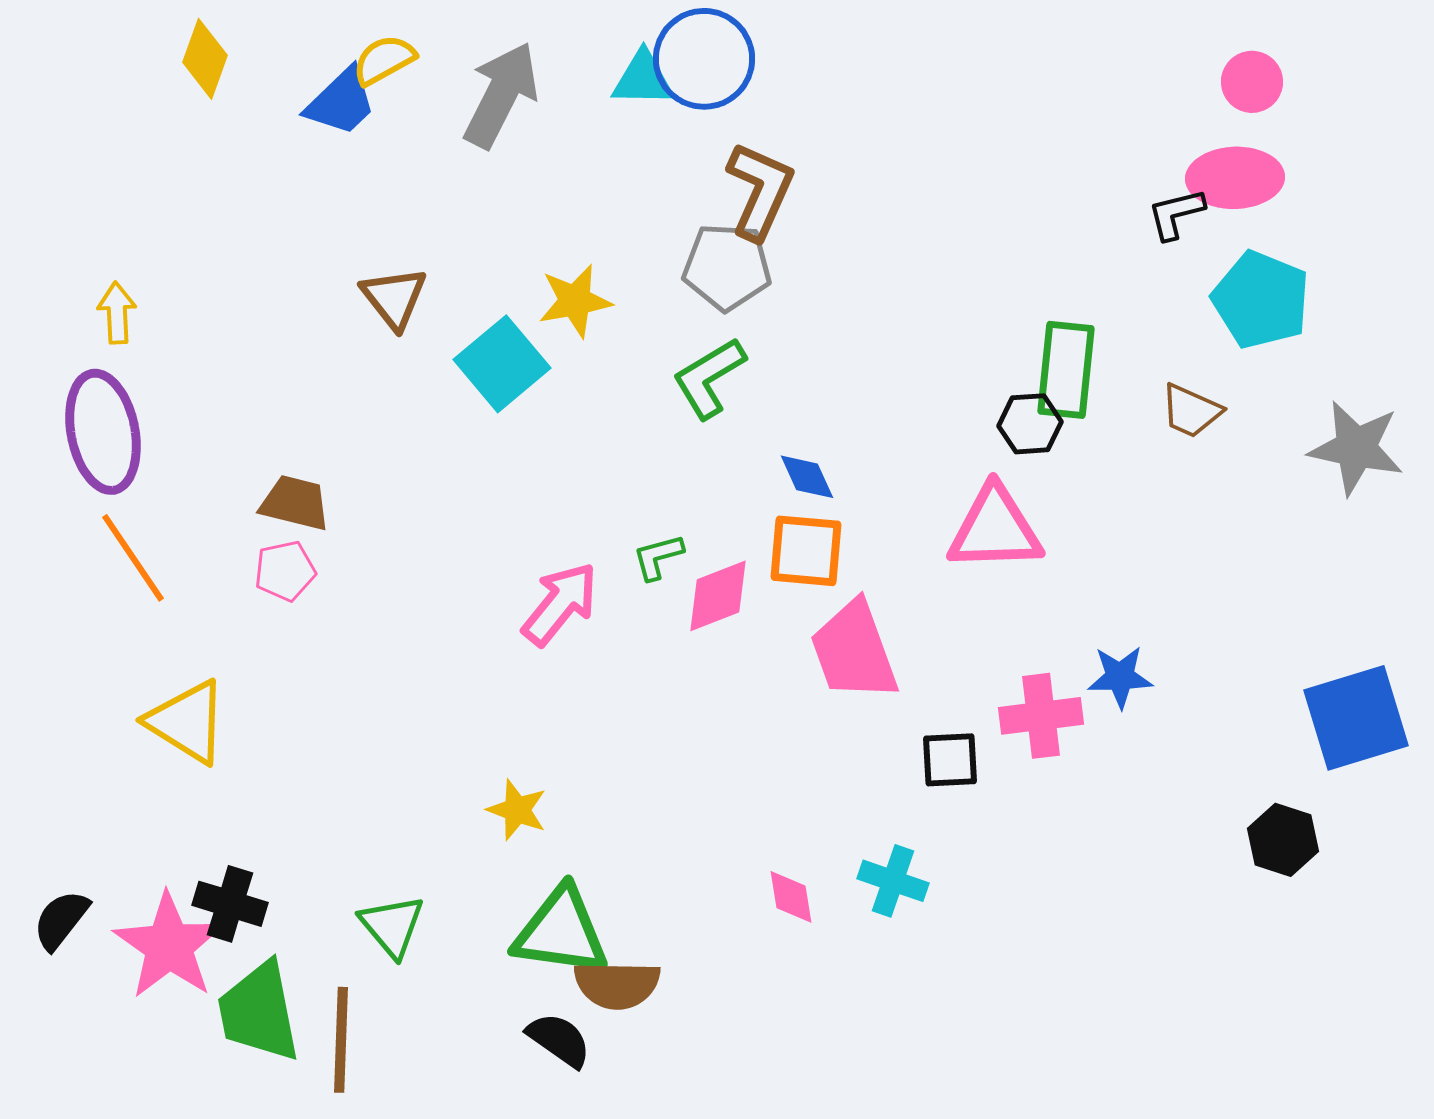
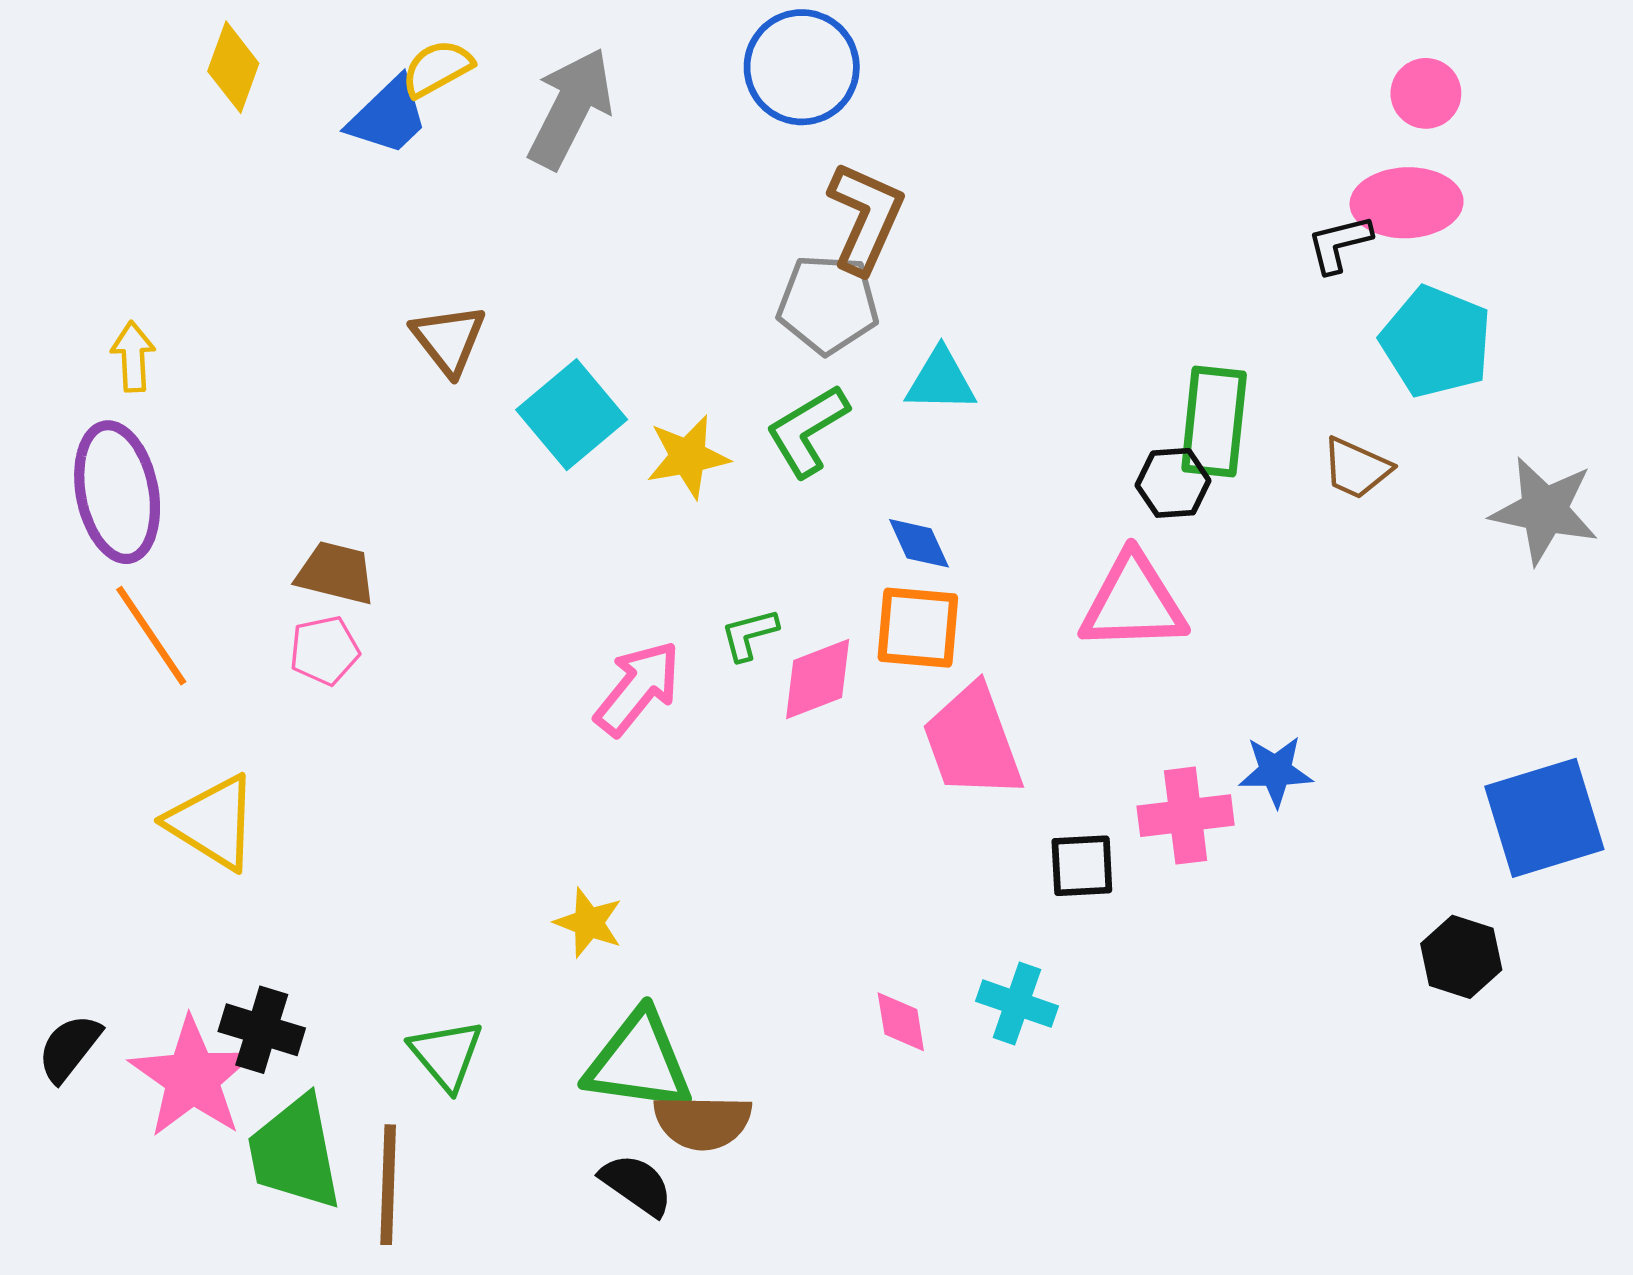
cyan triangle: (643, 79) -> (941, 380), moved
yellow star: (575, 301) -> (688, 457), moved

